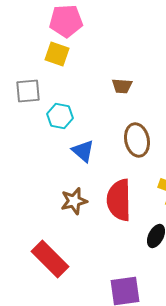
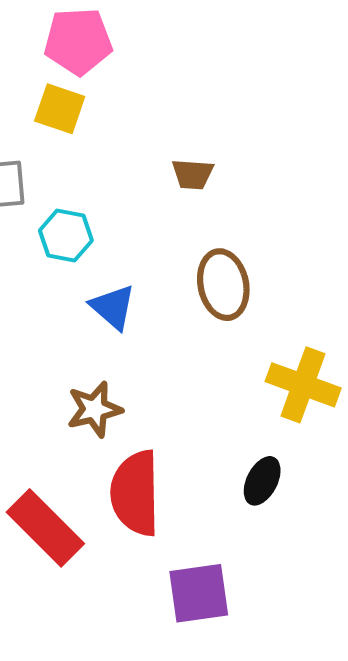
red semicircle: (119, 200) -> (135, 493), moved

